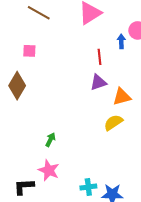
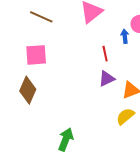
pink square: (29, 51) -> (36, 55), size x1.6
green arrow: (50, 140) -> (66, 139), size x1.6

